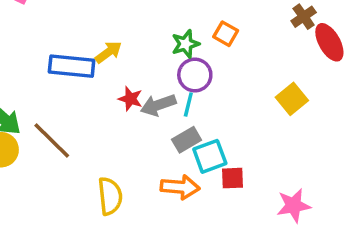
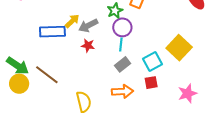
yellow square: (292, 99) -> (179, 48), moved, size x1.4
gray arrow: (158, 105) -> (88, 25), moved
cyan square: (210, 156) -> (152, 61), moved

